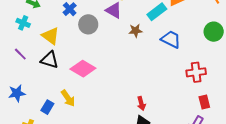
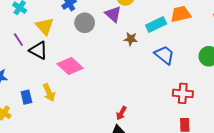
purple line: (20, 54) -> (18, 40), moved
red arrow: (141, 103) -> (121, 113), turned 32
blue rectangle: (47, 107) -> (26, 97), turned -56

